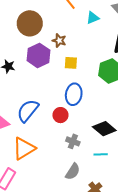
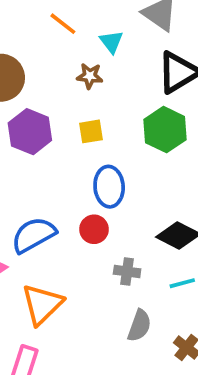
cyan triangle: (93, 18) -> (111, 42), turned -32
brown star: (59, 41) -> (90, 76), moved
blue semicircle: (28, 111) -> (34, 235), turned 35

